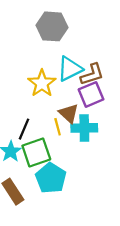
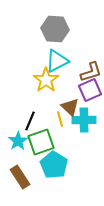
cyan triangle: (70, 69) -> (57, 61), moved

